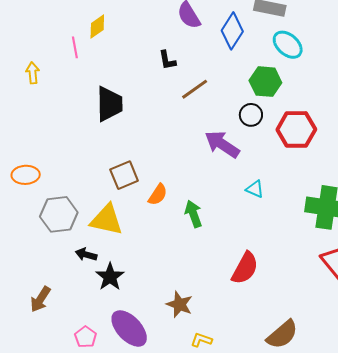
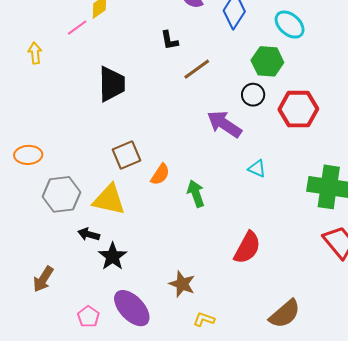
pink line: (75, 47) -> (77, 28), turned 65

